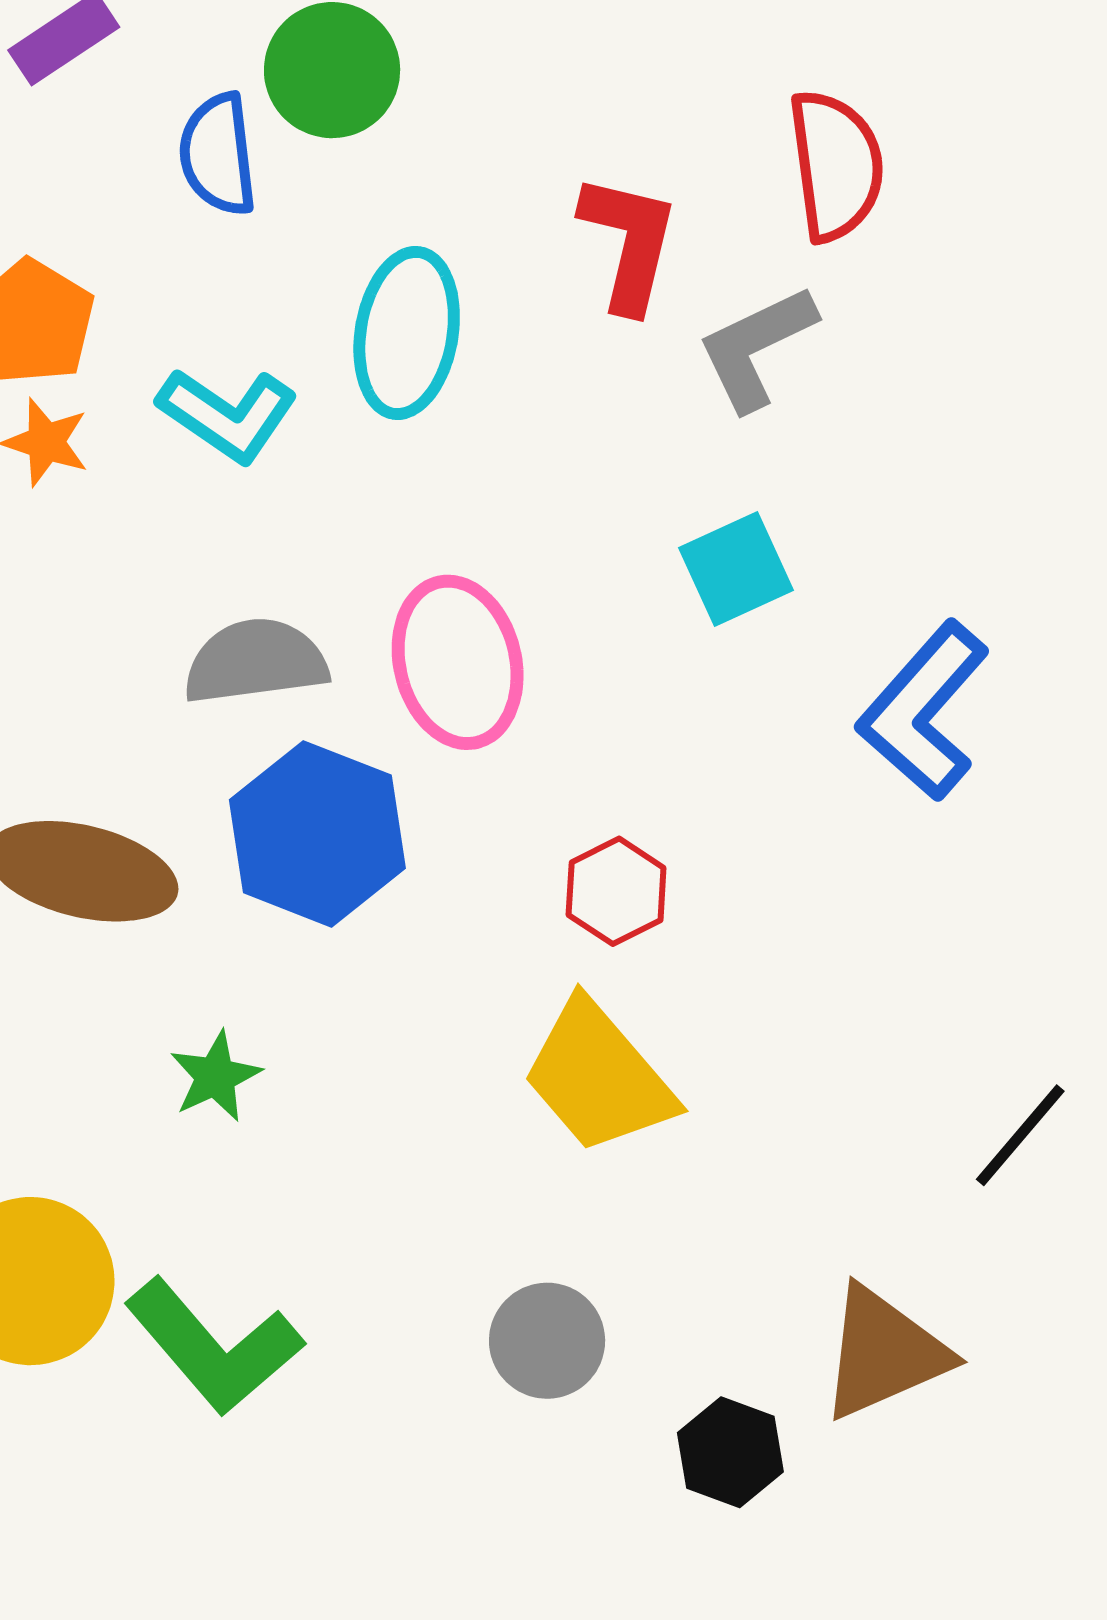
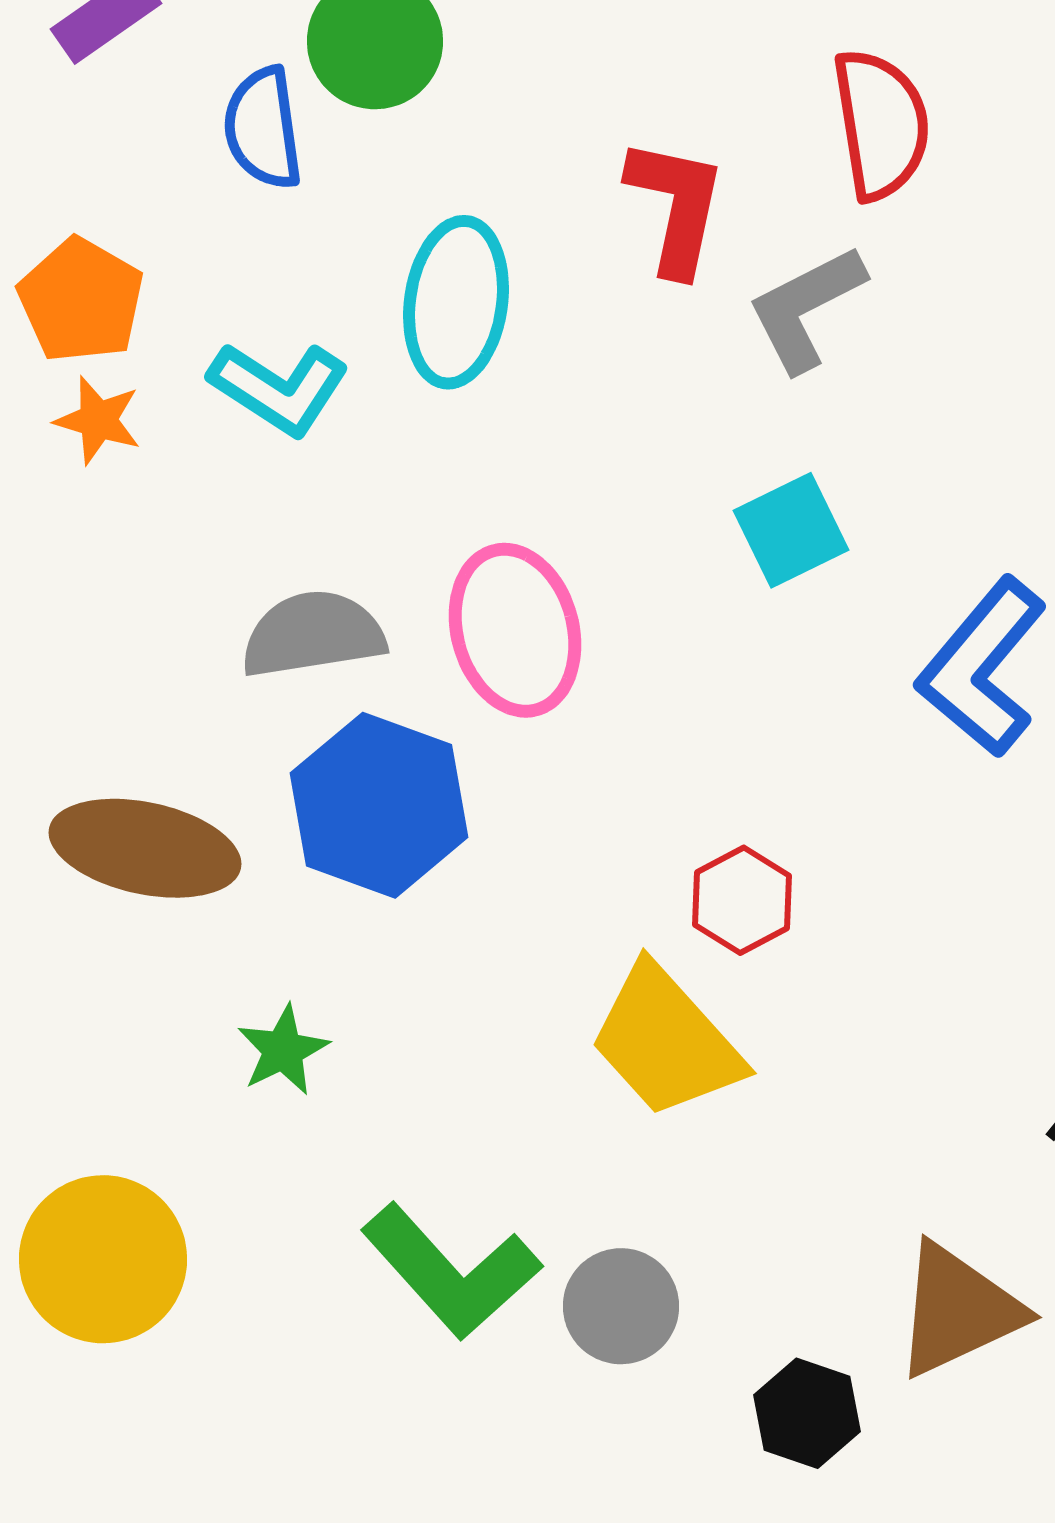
red hexagon: (616, 891) -> (742, 900), moved
green L-shape: (214, 1347) -> (451, 1271), moved

